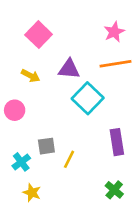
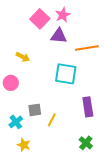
pink star: (114, 32) -> (63, 15), moved
pink square: (39, 35) -> (40, 19), moved
purple triangle: (69, 69) -> (59, 36), moved
cyan square: (88, 98) -> (66, 74), turned -35

